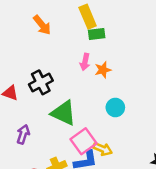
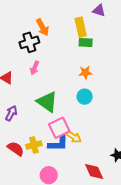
pink arrow: (85, 62) -> (35, 68), moved
black cross: (41, 82) -> (29, 42), moved
cyan circle: (115, 107) -> (85, 97), moved

